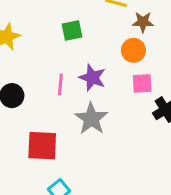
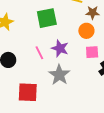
green square: (72, 31) -> (47, 18), size x1.5
pink line: (60, 84) -> (39, 53), turned -32

